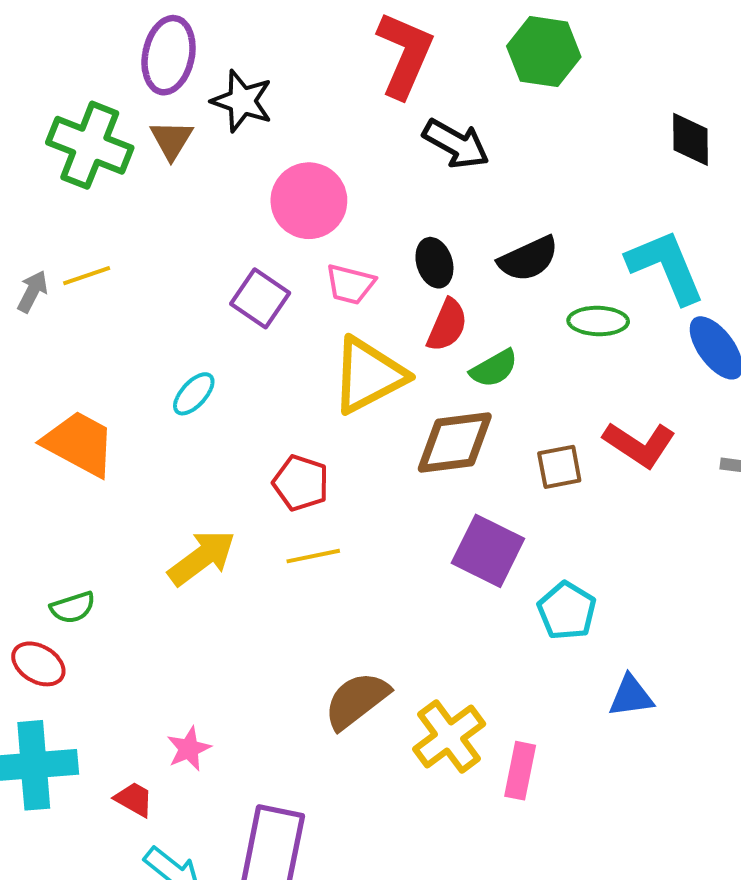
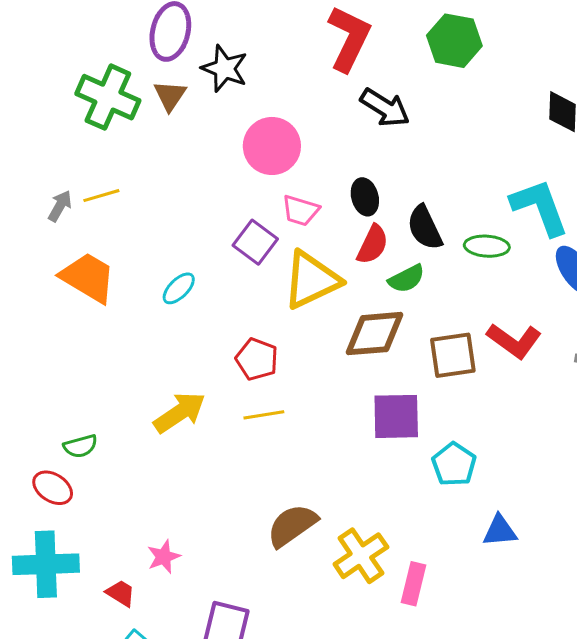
black semicircle: (528, 259) -> (425, 228), moved, turned 87
purple square: (260, 298) -> (255, 242), moved
orange trapezoid: (79, 444) -> (88, 277), moved
brown square: (559, 467) -> (453, 355), size x1.4
purple square: (488, 551) -> (396, 416), turned -30

